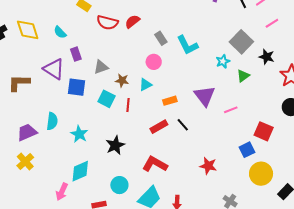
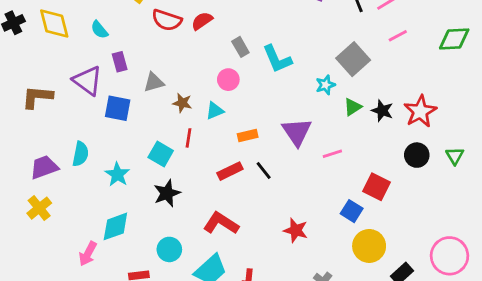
black star: (267, 57) -> (382, 111), moved
cyan square: (107, 99) -> (161, 154), moved
blue square: (247, 150) -> (352, 211), turned -35

